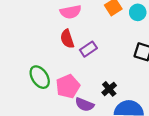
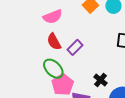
green ellipse: (40, 77) -> (53, 69), moved

